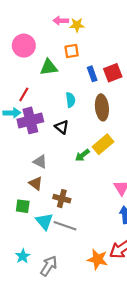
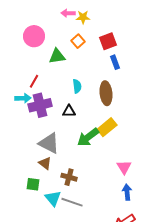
orange square: (72, 51) -> (78, 41), turned -32
red square: (113, 73) -> (108, 41), moved
blue rectangle: (92, 74) -> (115, 62), moved
black triangle: (62, 127) -> (69, 111), turned -40
green arrow: (82, 155) -> (88, 137), size x1.6
gray triangle: (40, 162) -> (49, 143), size x1.6

